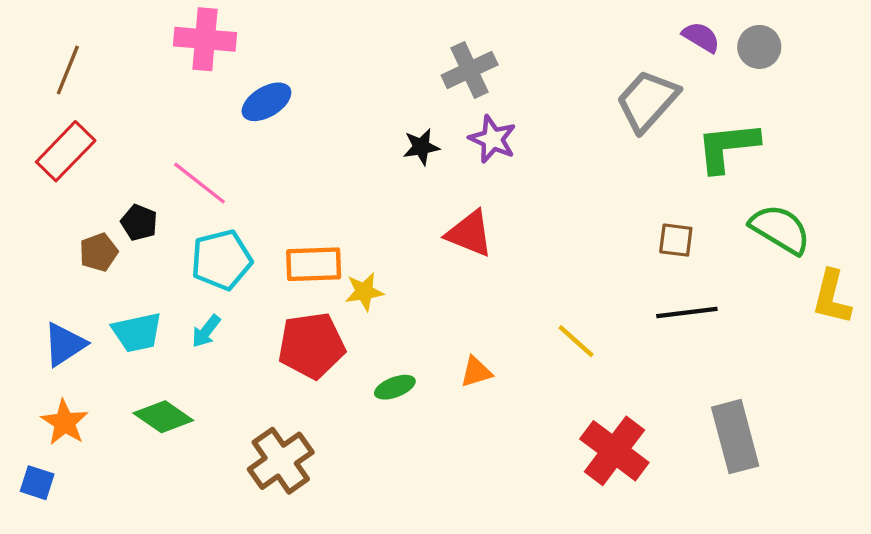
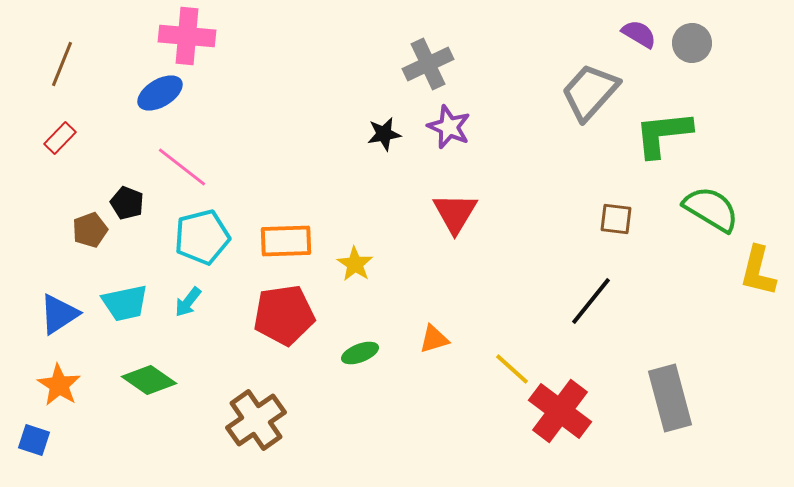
blue ellipse: (266, 102) -> (160, 93), moved
red rectangle: (66, 151) -> (60, 138), size x0.6
red triangle: (470, 234) -> (455, 213), moved, turned 39
yellow star: (364, 292) -> (355, 264), moved, turned -30
black line: (687, 313) -> (591, 301), moved, turned -44
yellow line: (576, 341) -> (512, 369), moved

